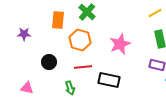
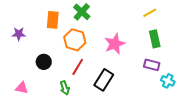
red line: (83, 67) -> (78, 67), turned -54
black rectangle: (109, 80) -> (104, 80), turned -70

